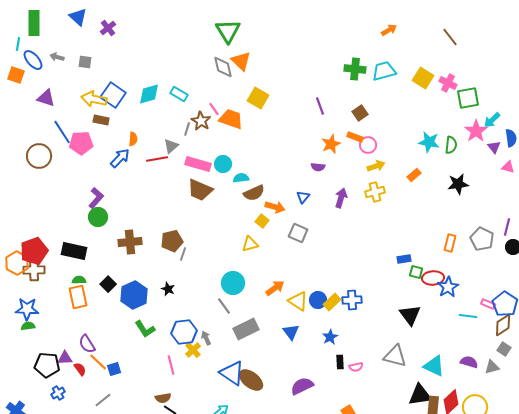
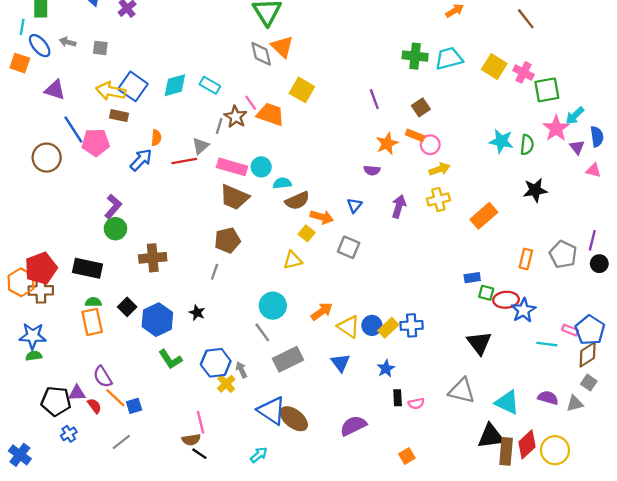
orange rectangle: (414, 175) -> (484, 216), moved, size x1.6
brown pentagon: (172, 241) -> (227, 240), moved
pink line: (171, 365) -> (201, 422), moved

